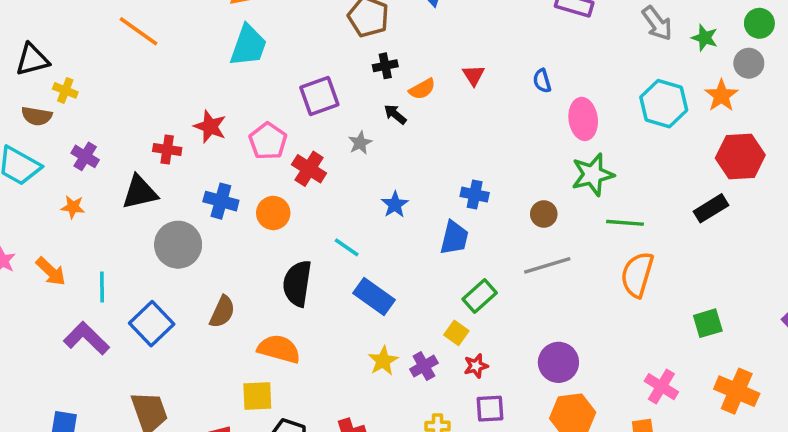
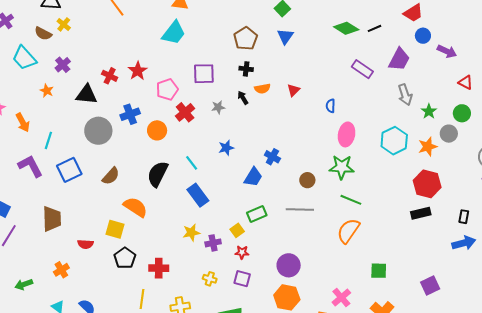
blue cross: (221, 201) -> (130, 114), turned 36
black rectangle: (711, 208) -> (421, 213), moved

